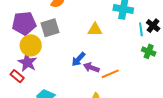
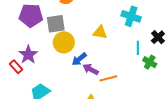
cyan line: (141, 29) -> (138, 48), moved
yellow circle: (31, 45) -> (64, 42), moved

